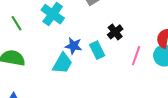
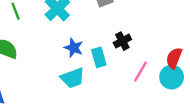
cyan trapezoid: (62, 63) -> (73, 78), moved, turned 30

